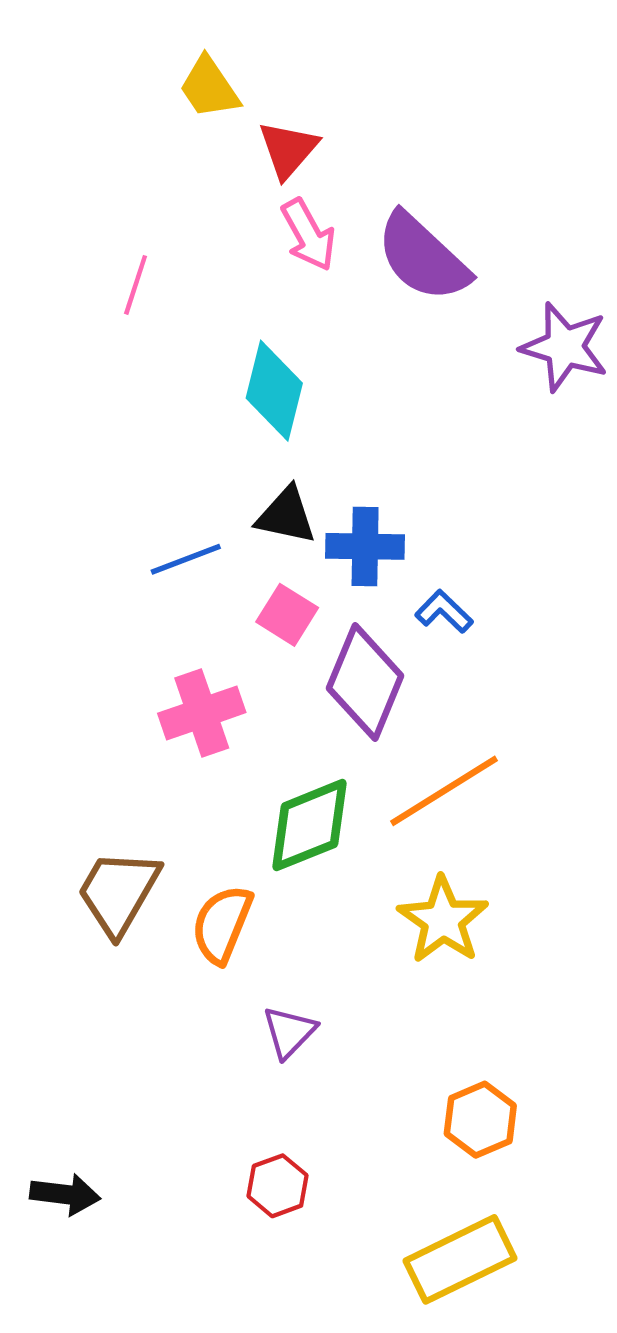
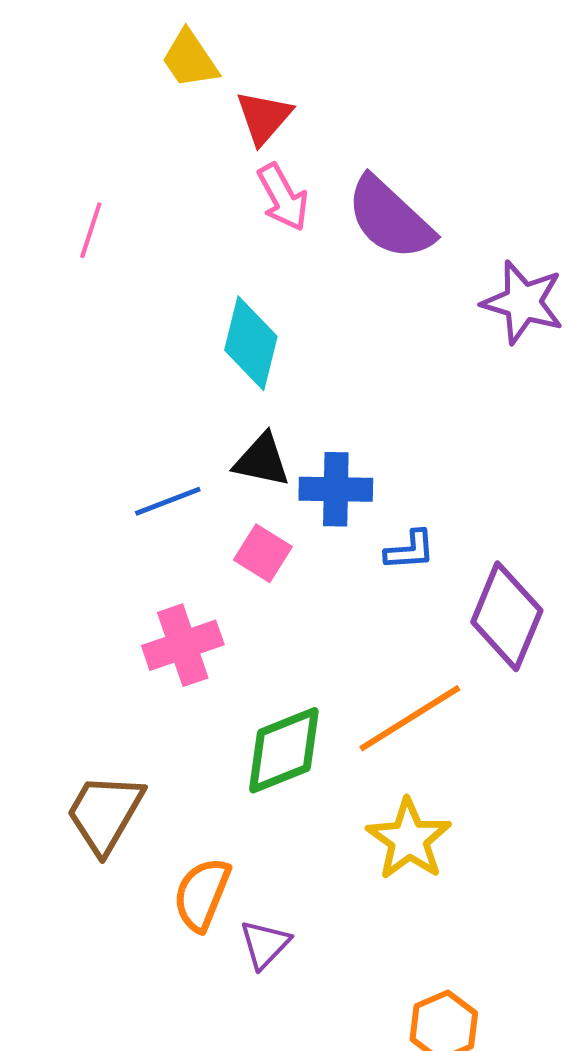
pink line: (136, 285) -> (91, 230), moved
blue L-shape: (444, 612) -> (410, 550), turned 132
purple diamond: (365, 682) -> (507, 616), moved
orange semicircle: (222, 924) -> (202, 894), moved

